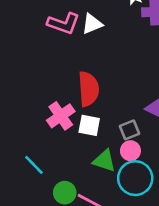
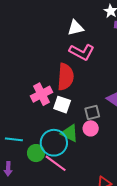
pink L-shape: (63, 23) -> (82, 52), moved
cyan line: (34, 165) -> (14, 139), moved, turned -48
cyan circle: (135, 178) -> (54, 143), moved

